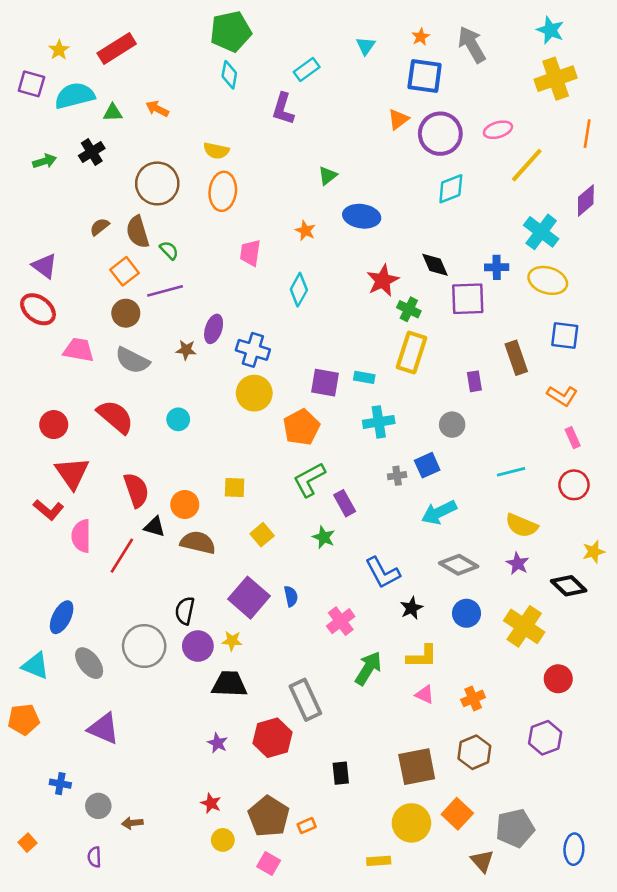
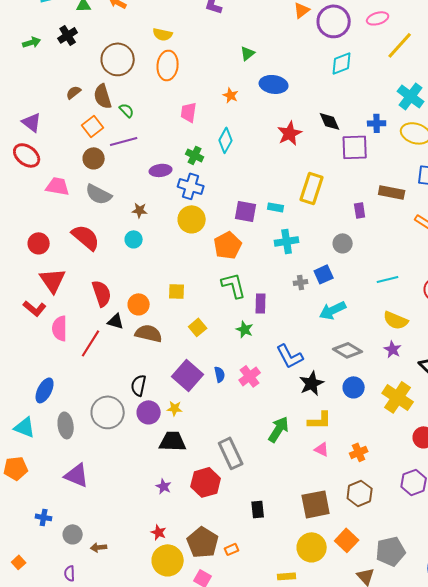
green cross: (409, 309) -> (195, 155), moved
purple ellipse: (214, 329) -> (161, 170), turned 65
brown star: (186, 350) -> (140, 210), moved
brown rectangle: (516, 358) -> (392, 192), turned -60
green L-shape: (309, 480) -> (234, 285), turned 104
purple rectangle: (345, 503) -> (261, 303), turned 30
black star: (411, 608) -> (312, 383), size x1.4
pink cross: (341, 621) -> (250, 376), moved
gray ellipse: (89, 663) -> (66, 425), turned 30
yellow circle: (223, 840) -> (168, 560), size x1.8

